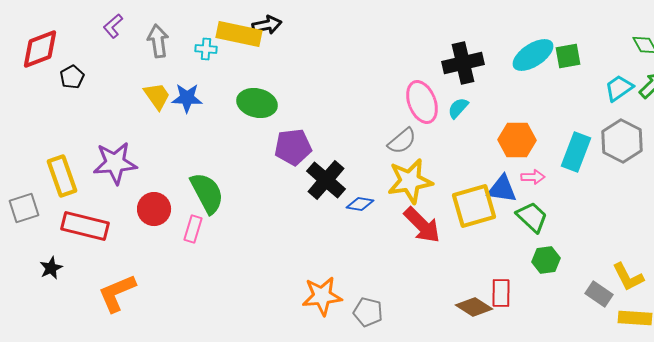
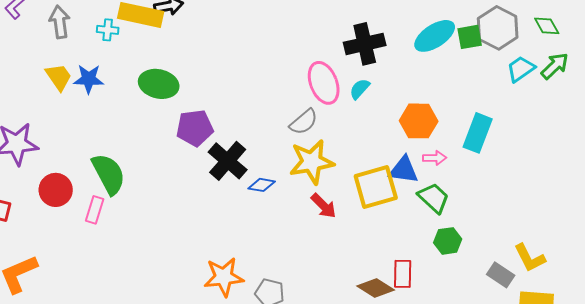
gray hexagon: (622, 141) -> (498, 28), moved
red arrow: (422, 225) -> (324, 206), size x0.7

